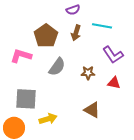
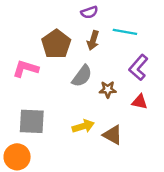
purple L-shape: (113, 55) -> (138, 67), turned 75
gray semicircle: (57, 67) -> (82, 76), moved
yellow arrow: (48, 119) -> (83, 126), moved

